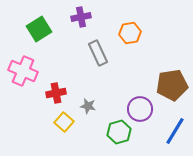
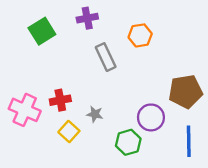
pink cross: (23, 71) -> (25, 110), moved
blue line: (175, 131) -> (189, 141), turned -32

